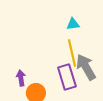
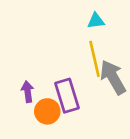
purple rectangle: (67, 77) -> (67, 96), moved

